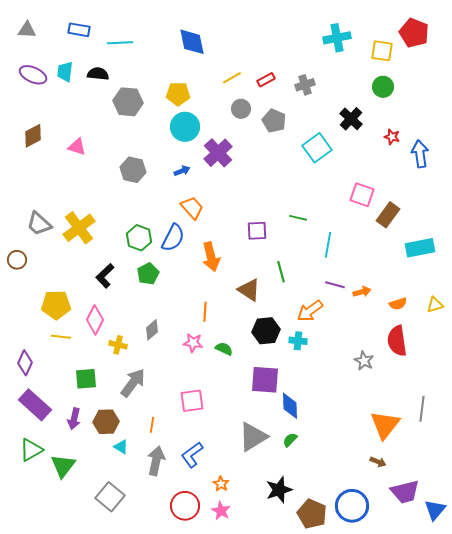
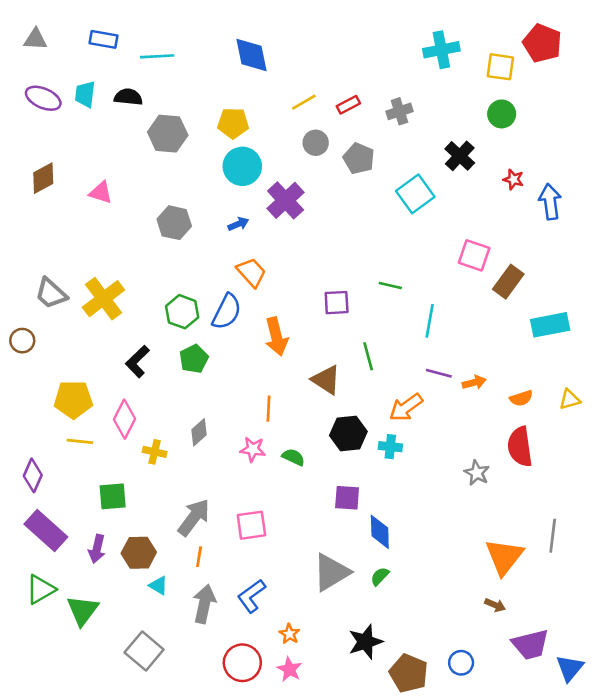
purple square: (265, 380) -> (347, 498), size x0.7
gray arrow: (133, 383) -> (194, 517), moved
blue circle: (352, 506) -> (461, 663), size x0.6

